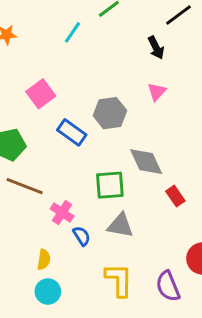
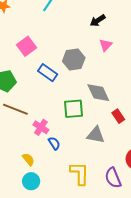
black arrow: (156, 48) -> (98, 21), moved, turned 84
gray triangle: (120, 225) -> (96, 135), moved
yellow semicircle: (44, 260) -> (28, 159), turned -48

